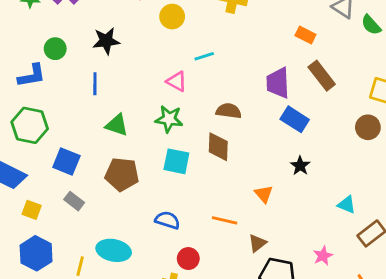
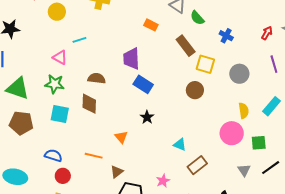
brown rectangle: (322, 76) -> (186, 46), moved
green triangle: (117, 125) -> (18, 88), size x1.4
red circle: (188, 259) -> (63, 176), moved

